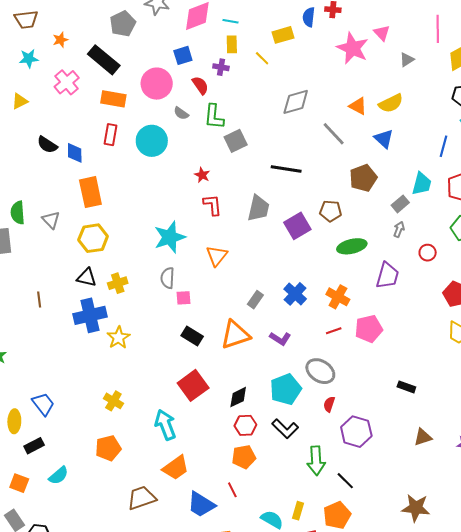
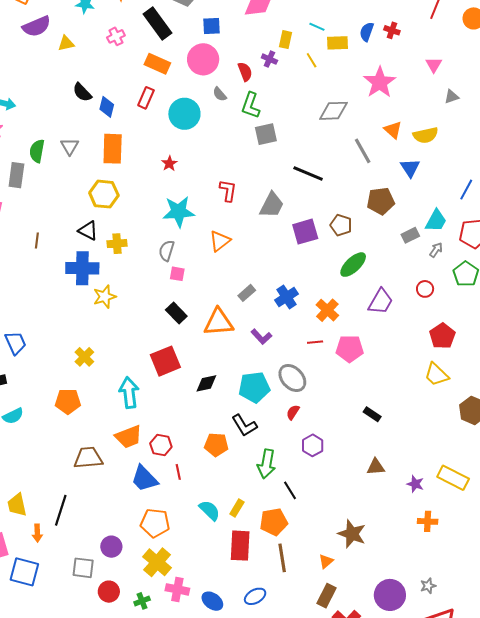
cyan line: (231, 21) -> (317, 27), moved
pink star: (353, 48) -> (380, 82), moved
blue square: (183, 55) -> (211, 26), moved
pink cross: (67, 82) -> (116, 36), size x0.7
red star: (202, 175) -> (169, 163), moved
gray triangle: (51, 220) -> (70, 146), moved
gray arrow: (399, 229) -> (436, 250), moved
green ellipse: (352, 246) -> (353, 265), turned -44
red hexagon: (245, 425) -> (161, 445), moved
purple hexagon: (356, 432) -> (313, 445), size x0.7
orange pentagon: (244, 457) -> (216, 445), moved

